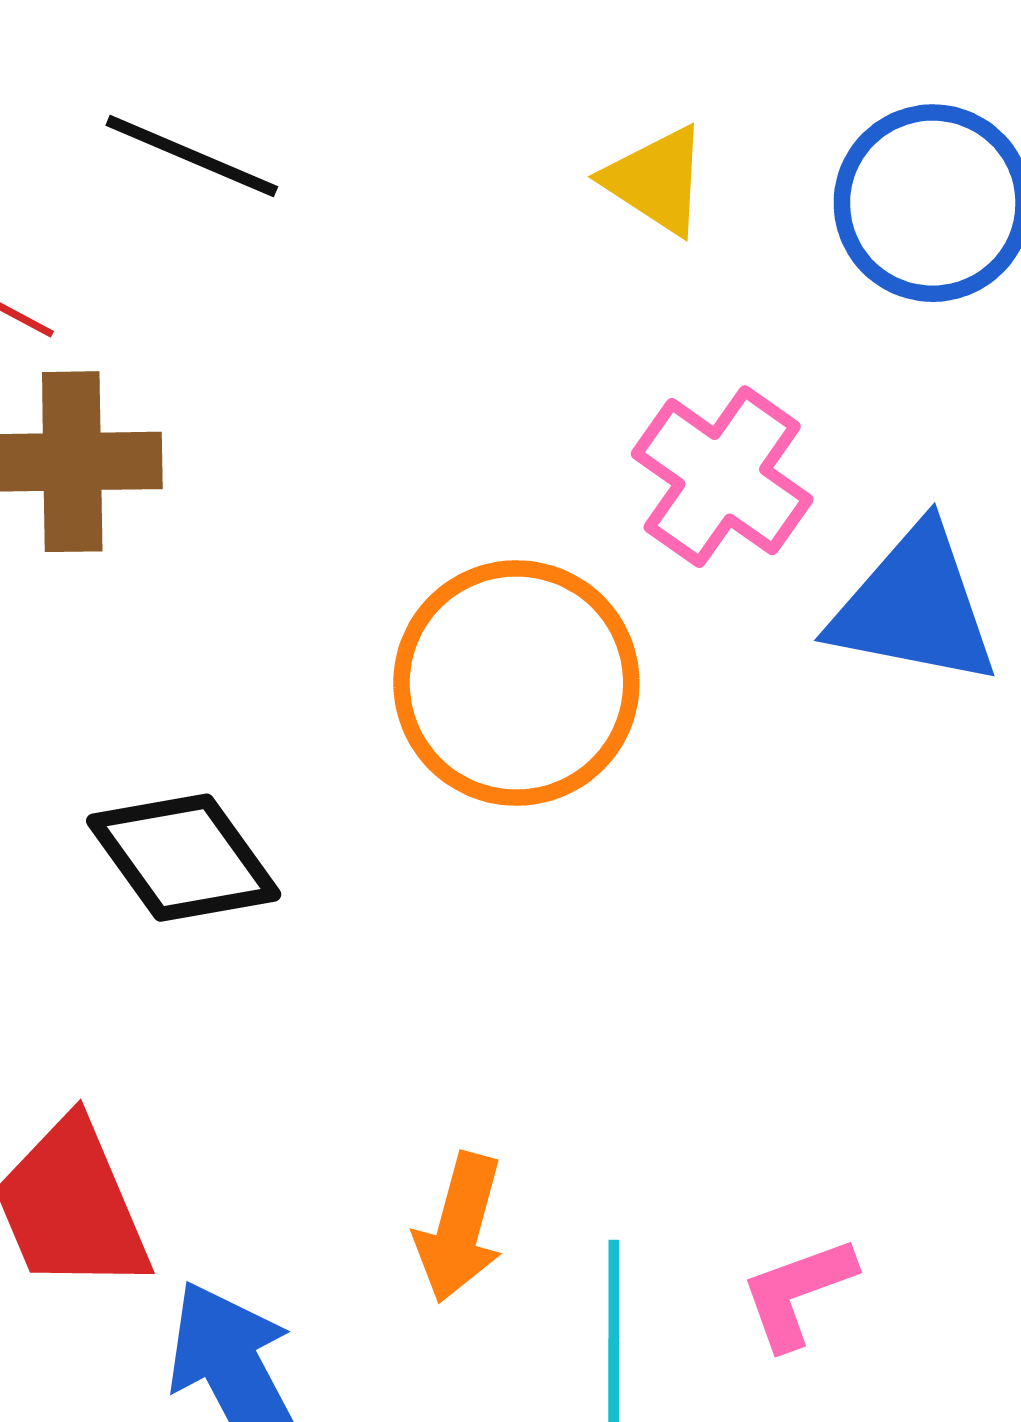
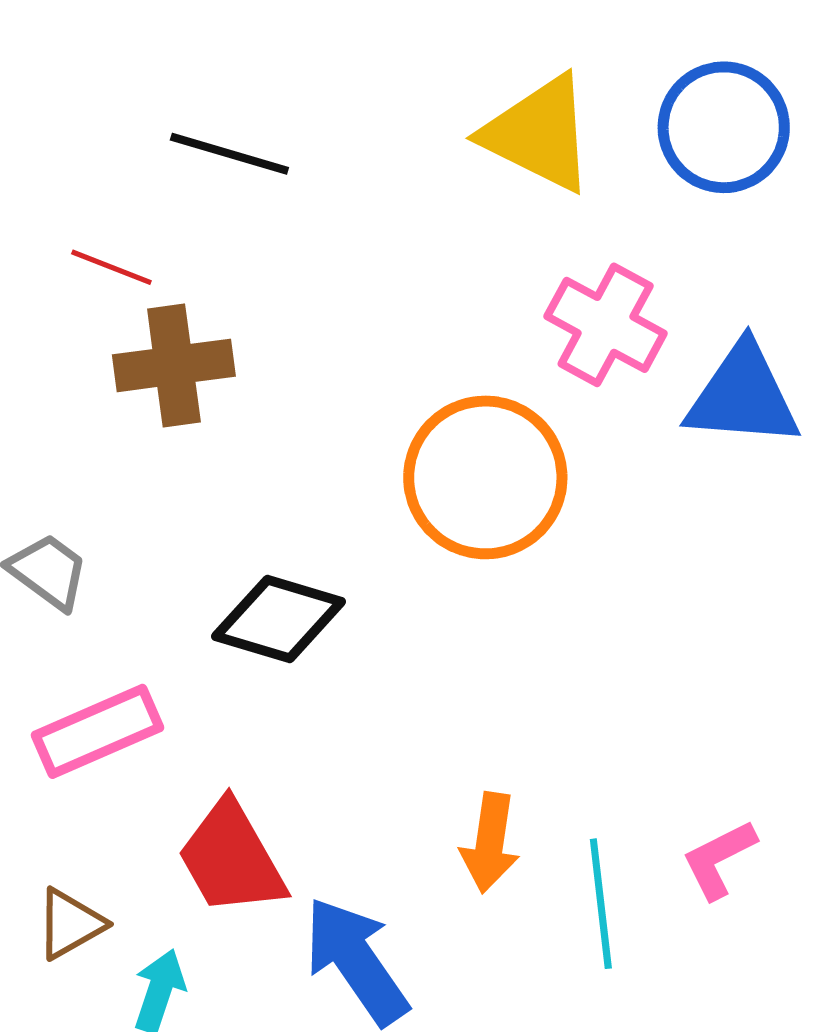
yellow triangle: (656, 180) -> (539, 134), size x1.6
black diamond: (184, 858) -> (279, 619), turned -31

